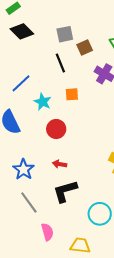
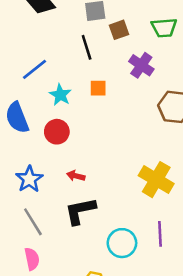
red circle: (56, 129) -> (57, 132), moved
pink semicircle: (47, 232) -> (32, 259), moved

